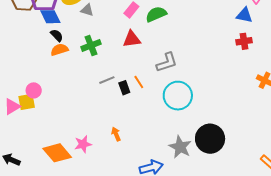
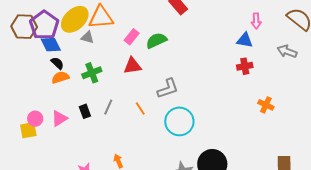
gray line: (107, 80) -> (108, 107), turned -42
black rectangle: (124, 88) -> (85, 111), moved
pink triangle: (12, 107) -> (59, 118), moved

